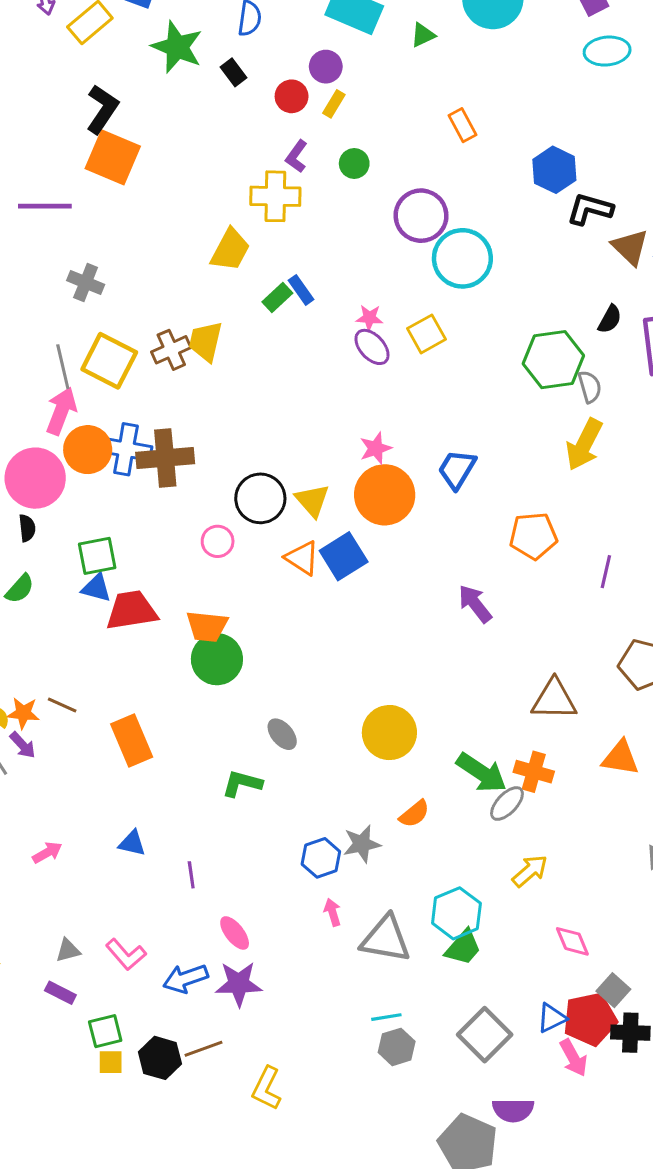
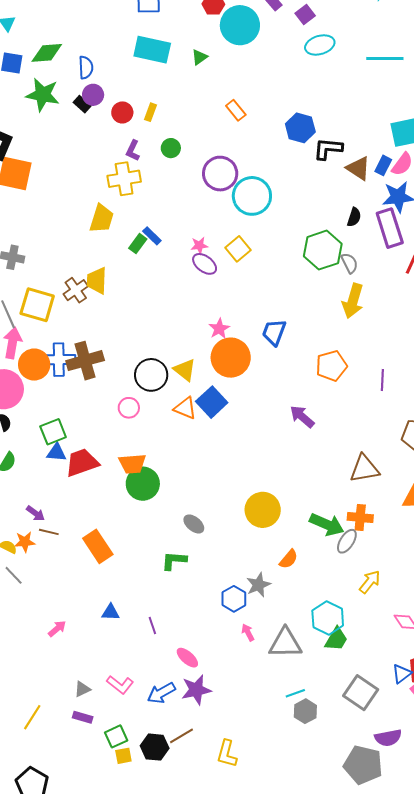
purple circle: (326, 67) -> (93, 95), moved
purple arrow: (23, 745) -> (36, 513), moved

